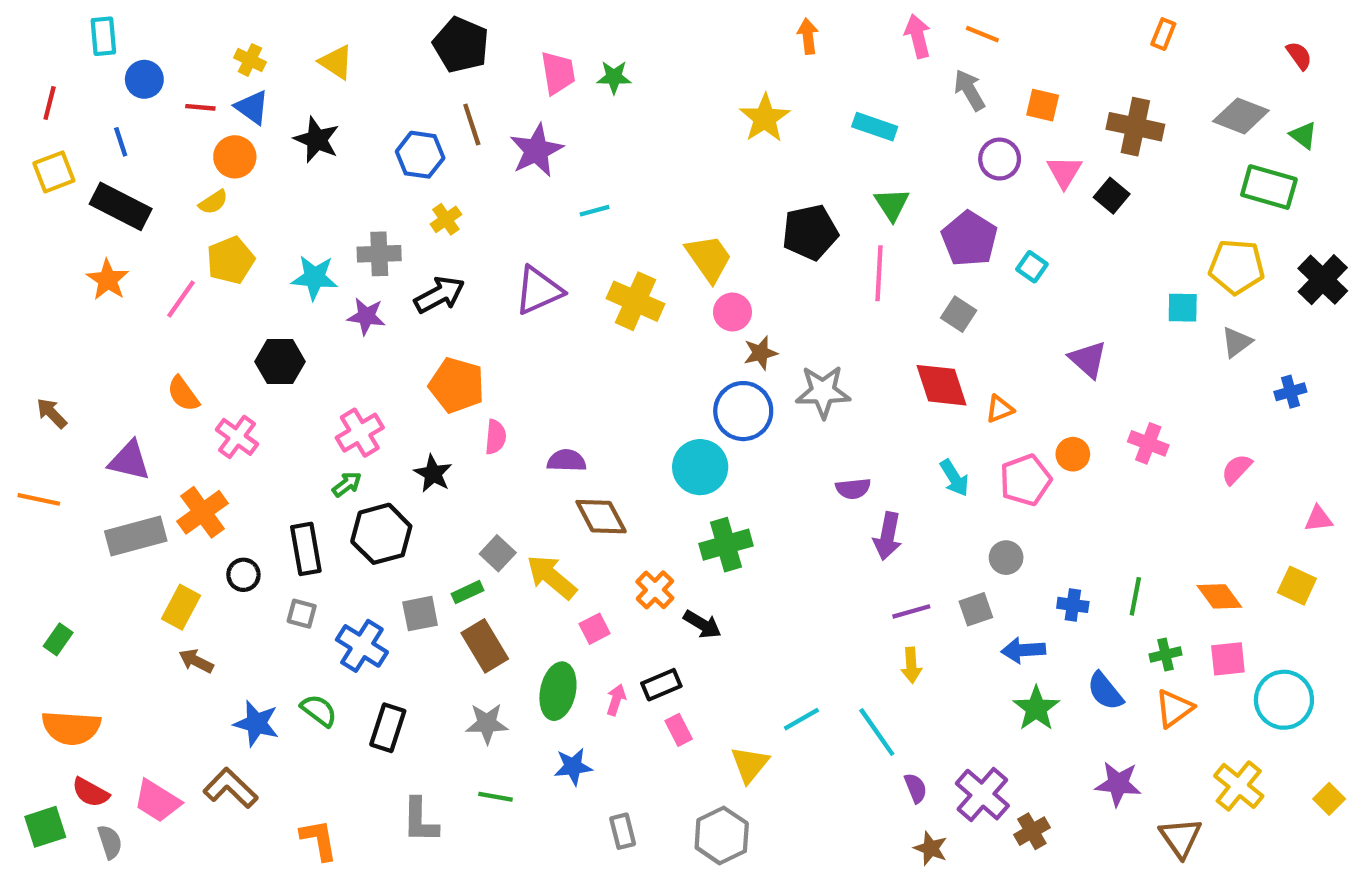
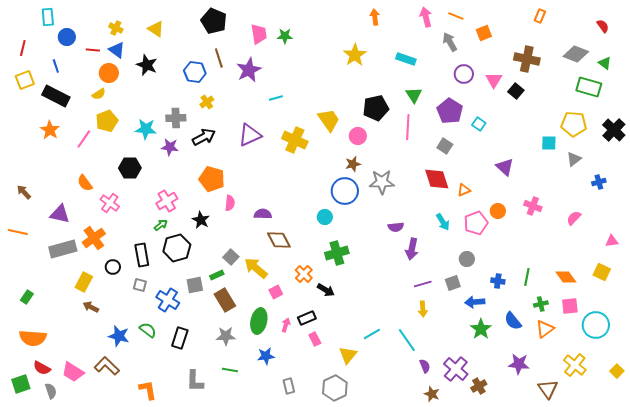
orange square: (1043, 105) -> (484, 33), moved, turned -35
pink circle: (732, 312) -> (358, 136), moved
cyan circle: (700, 467) -> (325, 217), size x0.6

